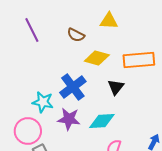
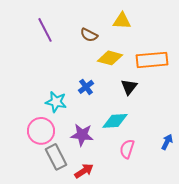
blue cross: (73, 87) -> (86, 87), size x0.6
purple star: (69, 119) -> (82, 135), moved

